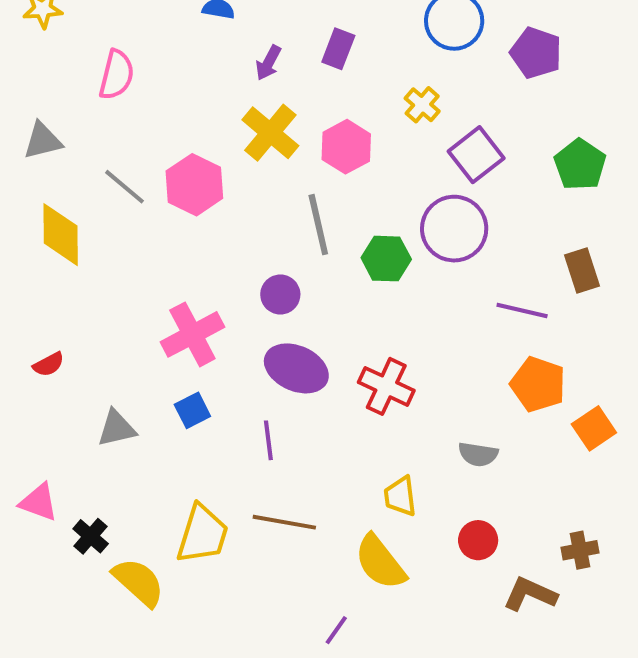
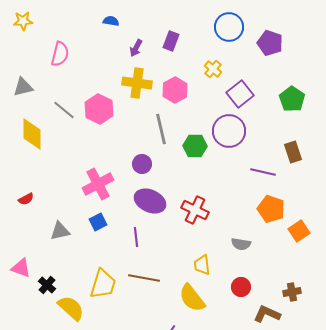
yellow cross: (270, 133) -> (137, 83), turned -32

